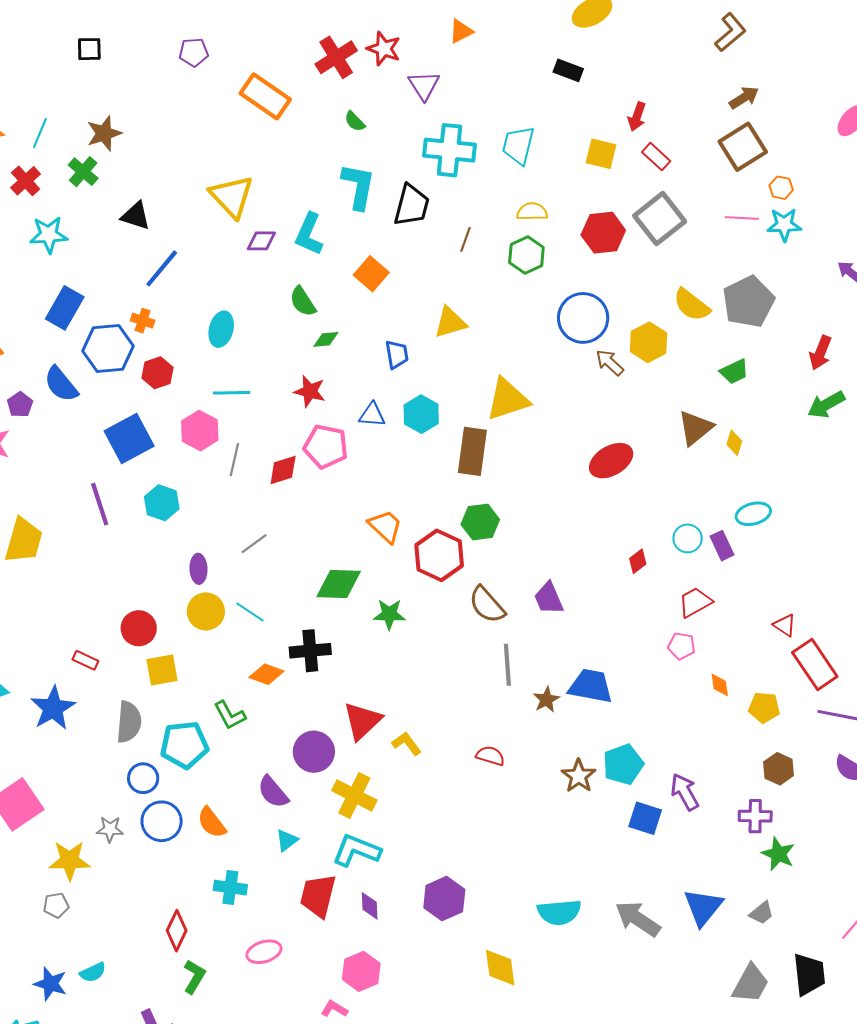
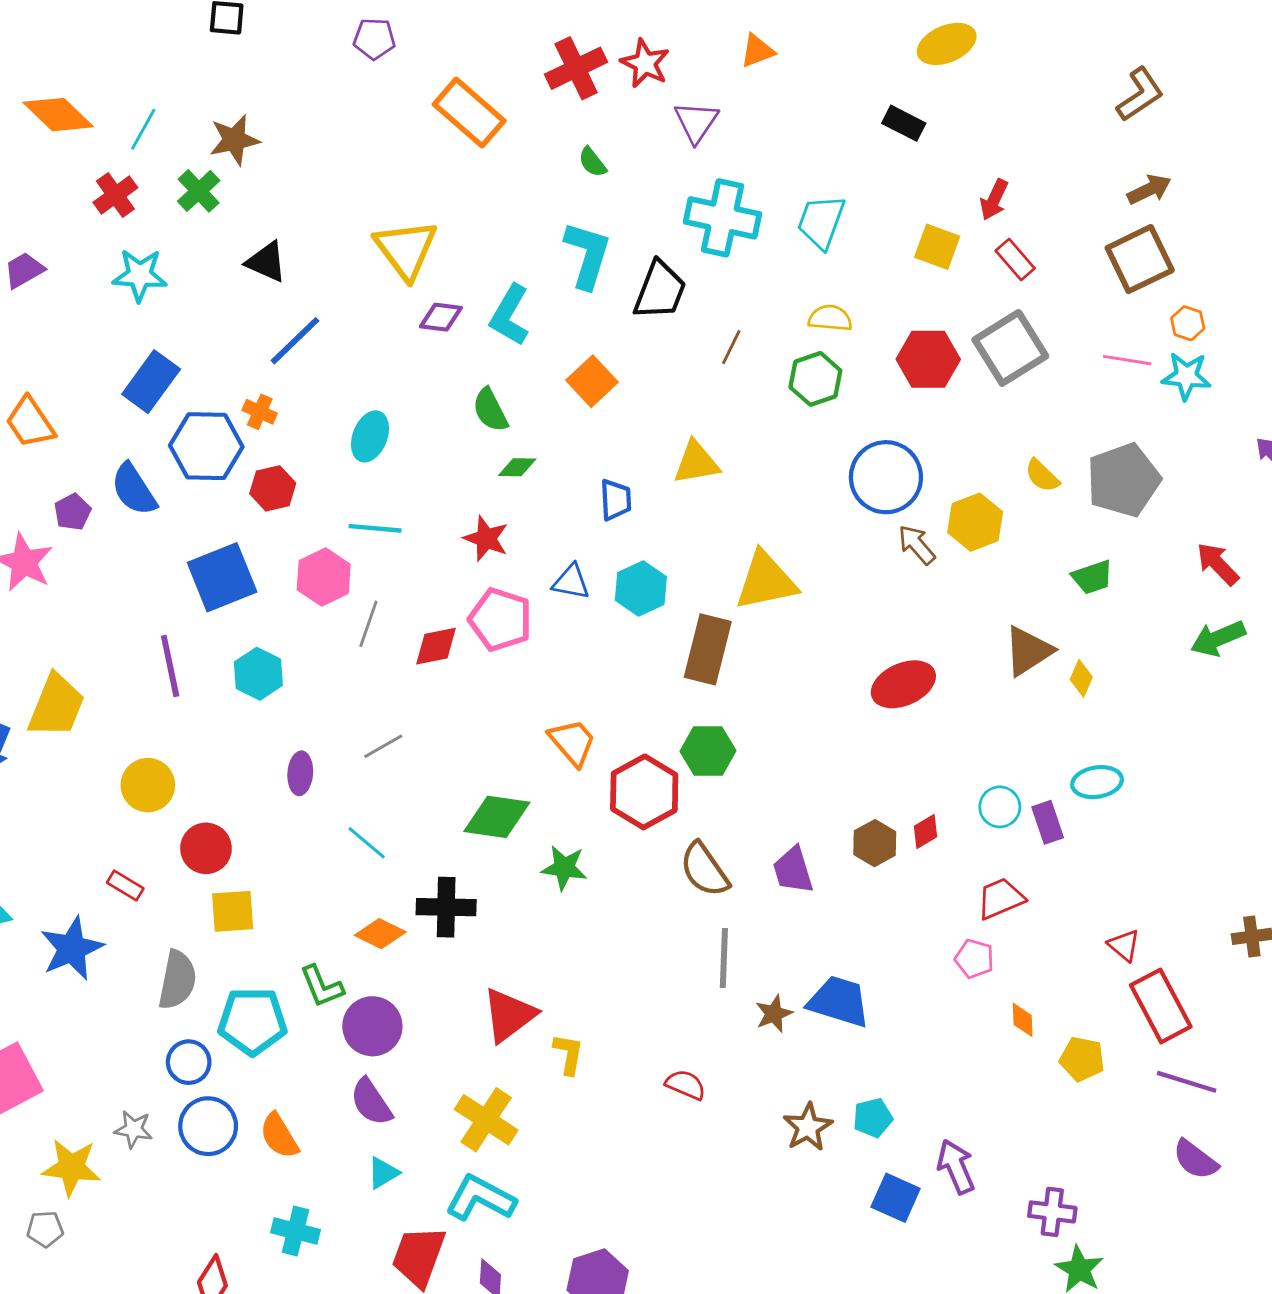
yellow semicircle: (692, 305) -> (1042, 476), size x0.7
red arrow: (820, 353) -> (1218, 564), turned 108
yellow circle: (206, 611) -> (148, 785), moved
yellow L-shape: (407, 743) -> (568, 1054), turned 40
purple circle: (314, 752) -> (372, 1026), moved
cyan pentagon: (623, 764) -> (873, 1118), size x0.7
brown hexagon: (779, 769) -> (875, 843), moved

